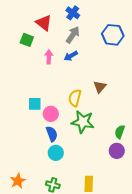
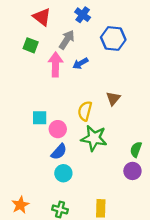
red triangle: (44, 23) -> (42, 17), moved
gray arrow: (73, 35) -> (67, 40), moved
blue hexagon: (113, 35) -> (113, 38), moved
pink arrow: (49, 57) -> (55, 65), size x1.5
blue semicircle: (52, 134) -> (59, 152), turned 63

